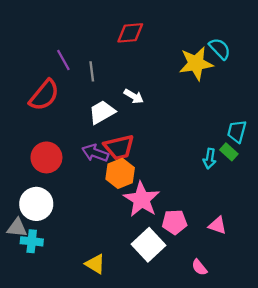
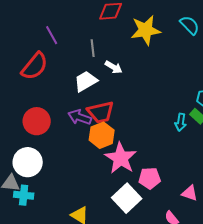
yellow star: (196, 63) -> (146, 30), moved
gray line: (92, 71) -> (93, 48), moved
pink triangle: (218, 225) -> (190, 193), moved

